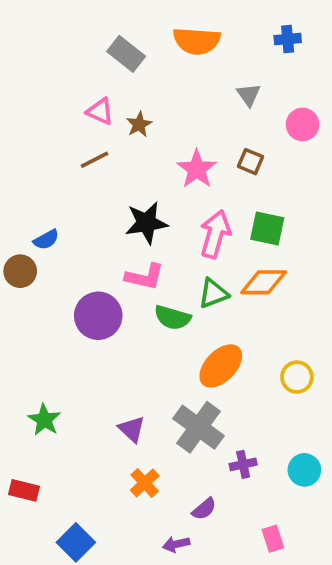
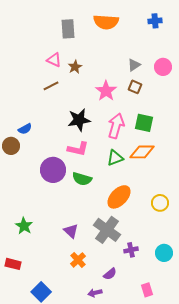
gray rectangle: (126, 54) -> (68, 29), turned 48
gray triangle: (249, 95) -> (134, 65), moved, turned 32
green semicircle: (173, 318) -> (82, 179), moved

